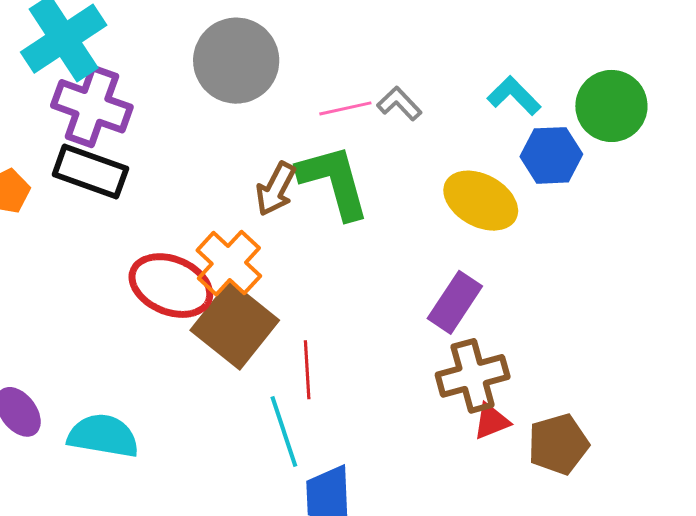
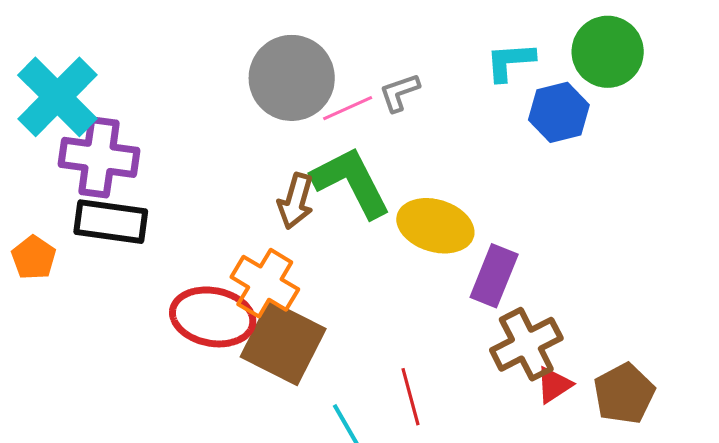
gray circle: (236, 61) -> (292, 78), moved
cyan L-shape: (514, 96) -> (510, 61), turned -38
gray L-shape: (399, 104) -> (399, 92), turned -54
yellow ellipse: (481, 201) -> (435, 226), moved
red line: (307, 370) -> (411, 397), moved

